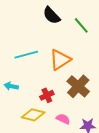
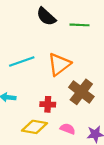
green line: (81, 25) -> (80, 25), turned -42
red cross: (47, 95) -> (48, 104), turned 32

